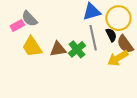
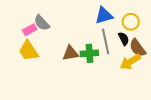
yellow circle: (118, 18) -> (131, 22), size x0.7
yellow trapezoid: (32, 47) -> (28, 51), moved
green cross: (77, 49) -> (89, 53), turned 36

